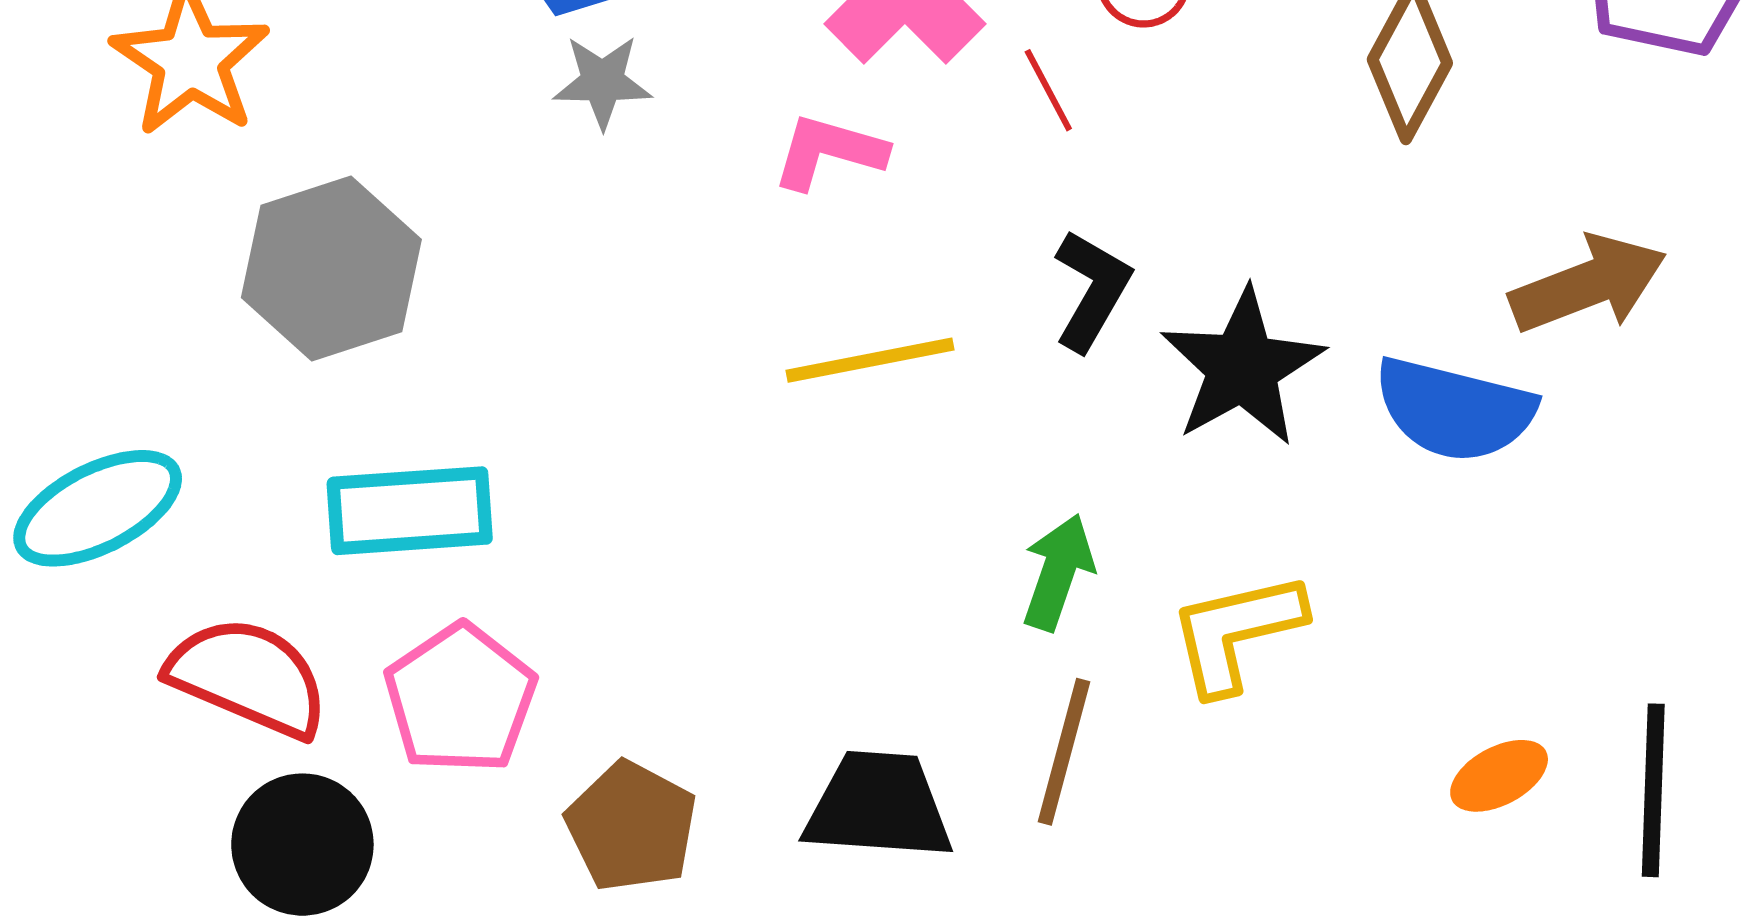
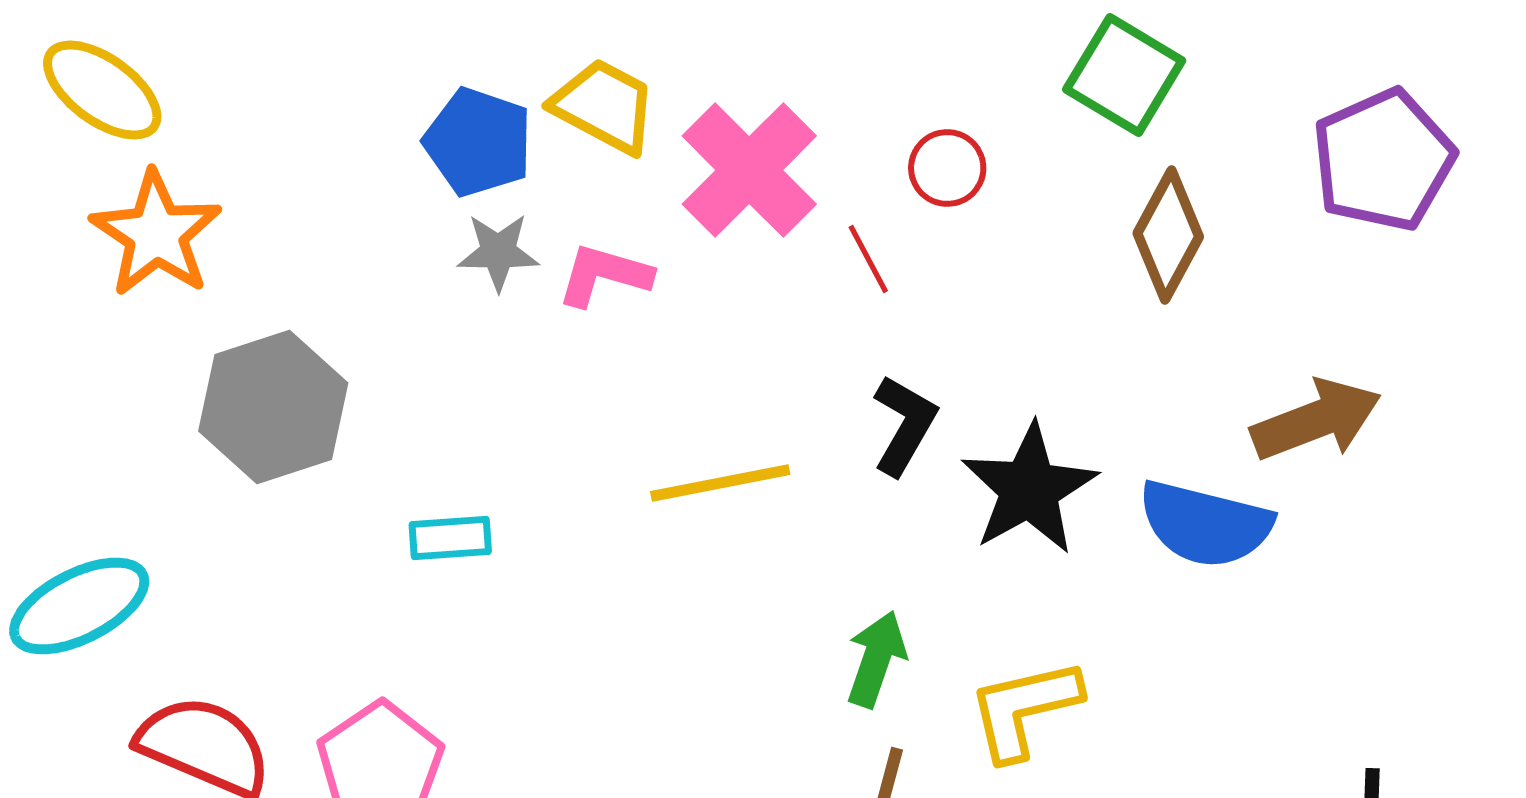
pink L-shape: (829, 152) -> (604, 275), moved
cyan rectangle: (410, 511) -> (450, 538), moved, size x0.6

